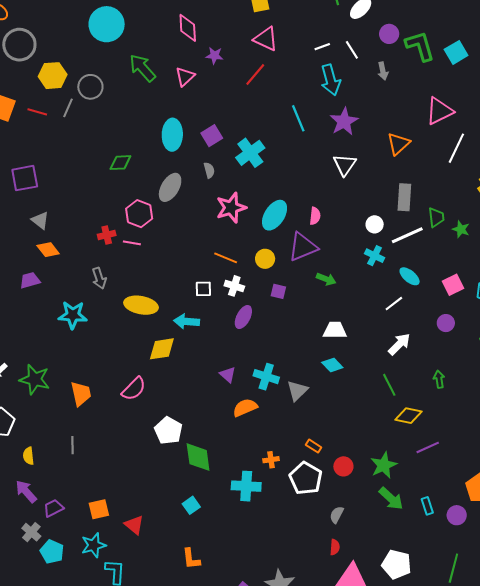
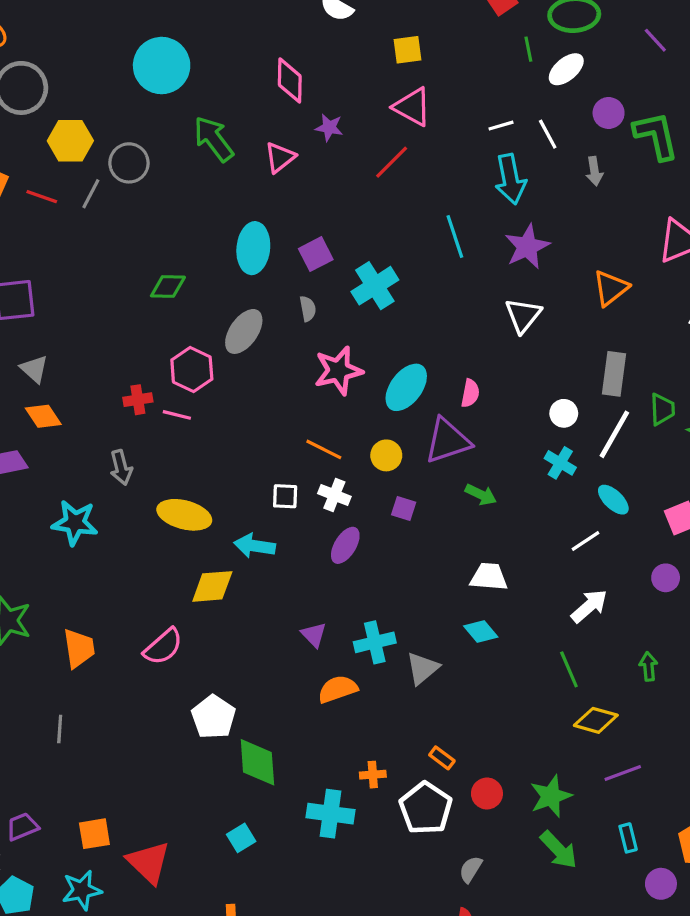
white line: (407, 235) -> (614, 434), turned -40
cyan cross: (266, 377) -> (375, 642), turned -35
cyan rectangle: (427, 506) -> (628, 838), moved
red triangle: (134, 525) -> (149, 862), size x1.4

